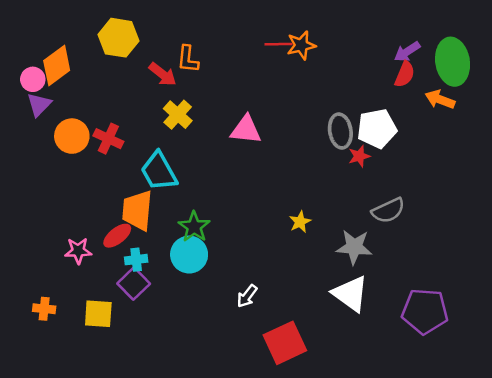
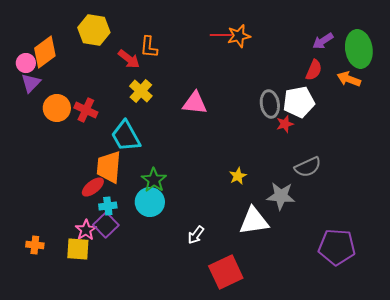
red semicircle: (405, 74) -> (314, 70), moved
pink star: (78, 251) -> (86, 230), moved, turned -30
white triangle: (350, 294) -> (254, 221), moved, turned -44

